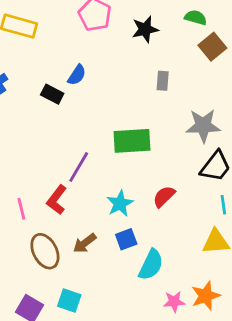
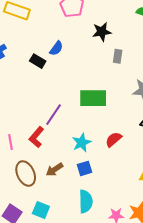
black star: (145, 29) -> (102, 32), moved
cyan semicircle: (151, 265) -> (86, 201), moved, turned -30

